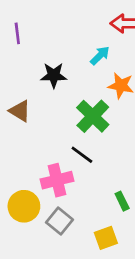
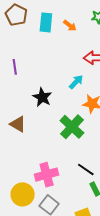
black star: (54, 75) -> (42, 97), turned 30
black line: (82, 155) -> (86, 170), moved

